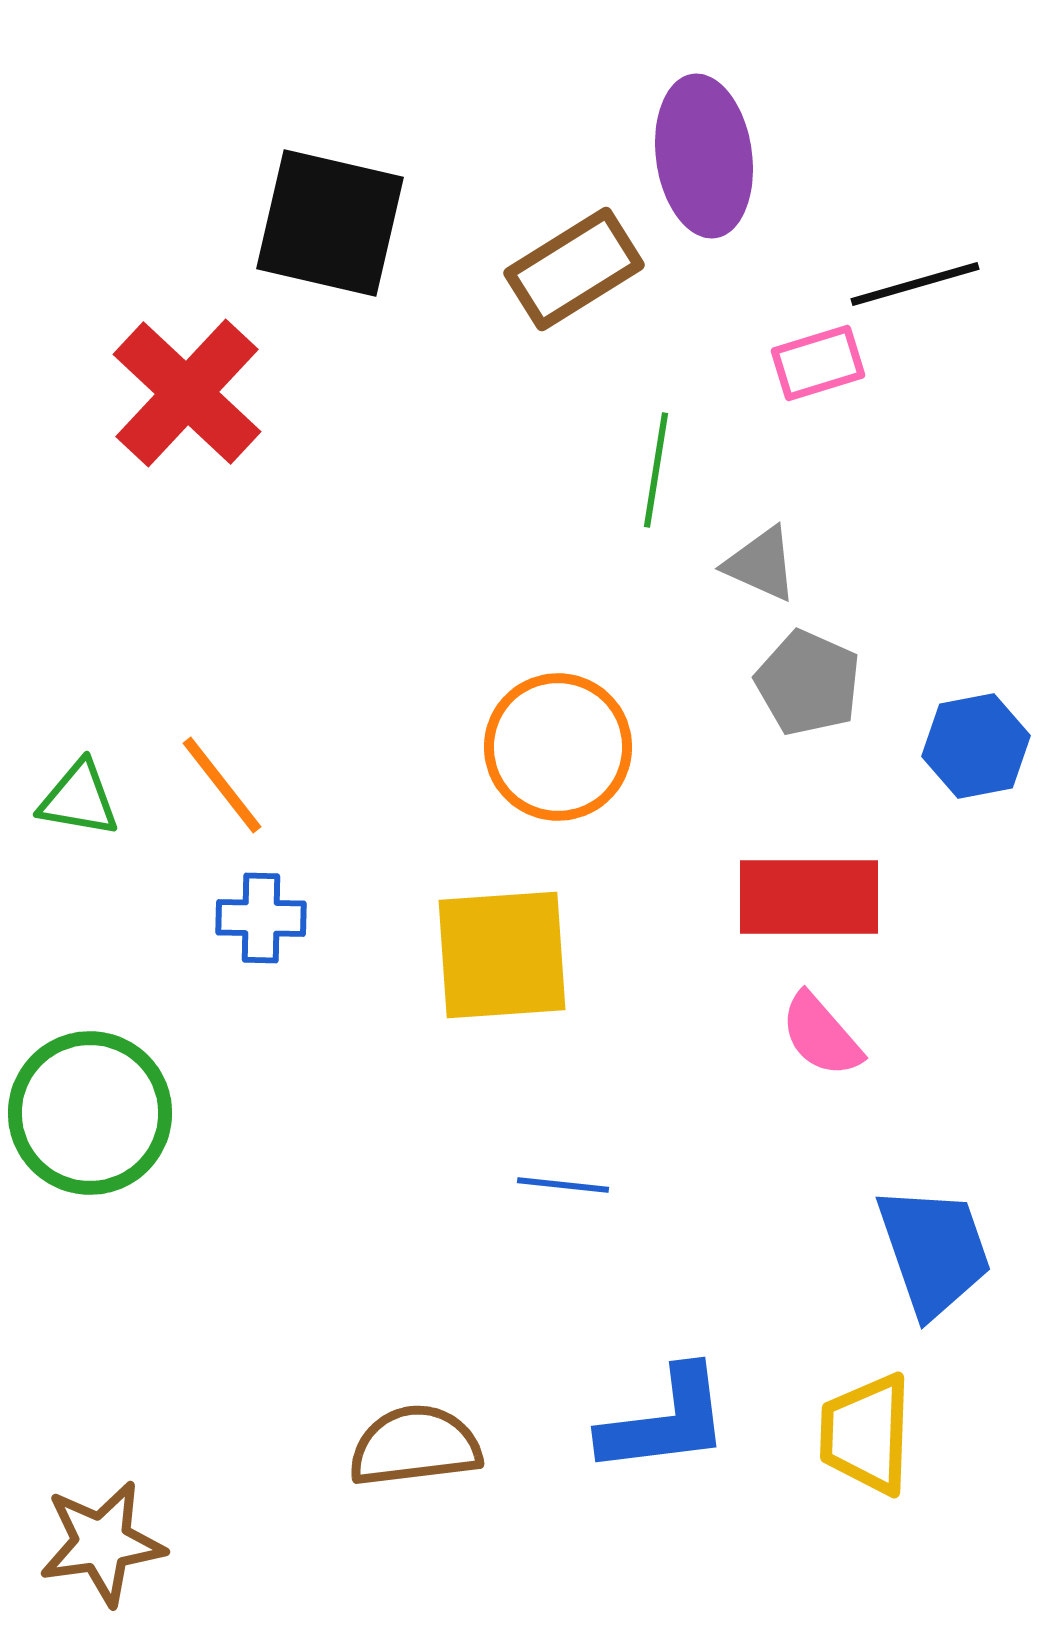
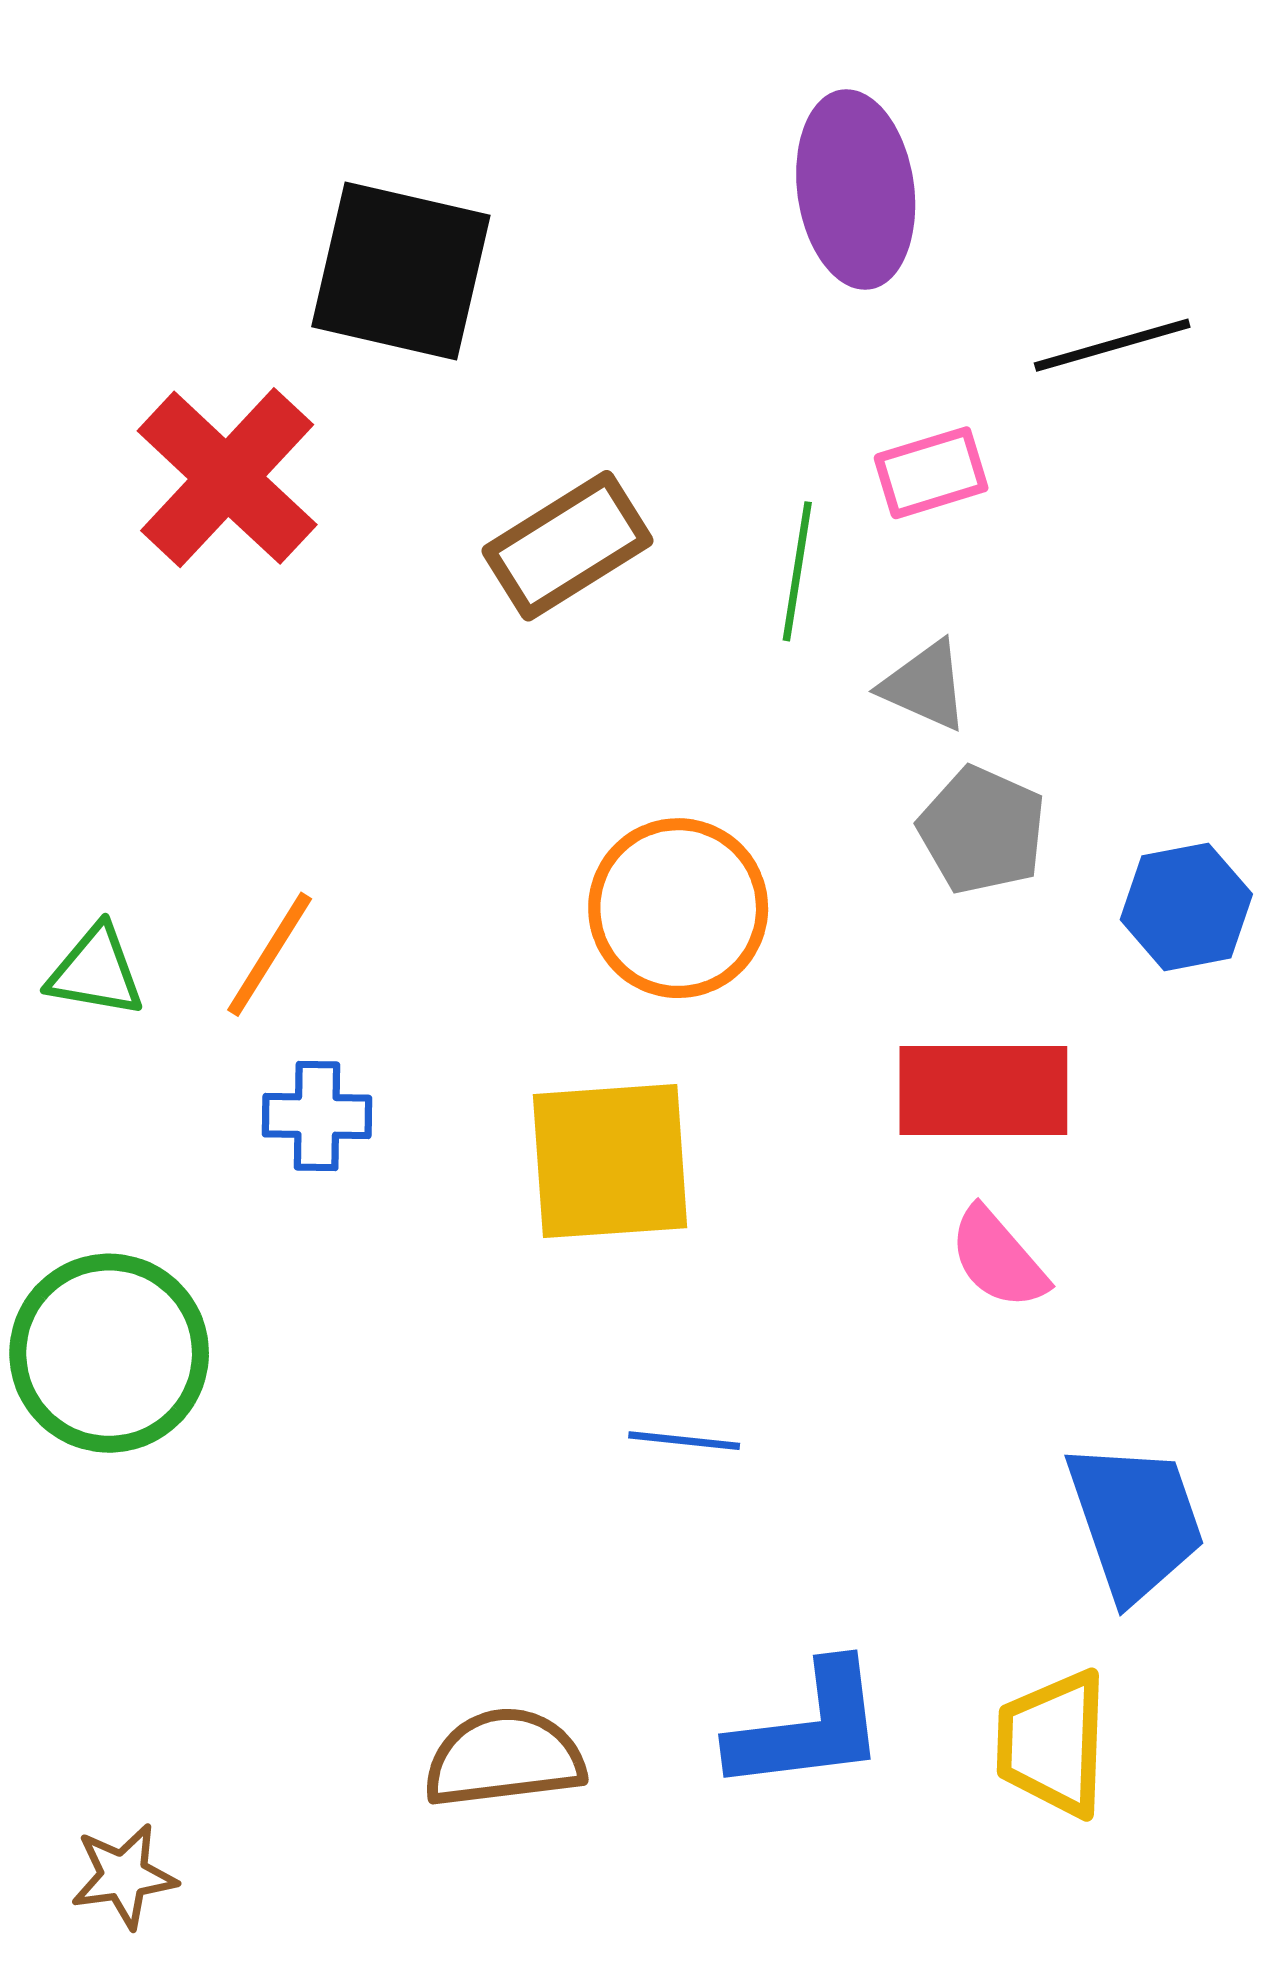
brown rectangle: (574, 269) -> (568, 546), moved
pink rectangle: (818, 363) -> (931, 473), moved
orange line: (222, 785) -> (270, 954), turned 70
brown star: (102, 1543) -> (124, 1876), size x0.7

